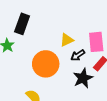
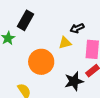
black arrow: (78, 55) -> (77, 28), moved

